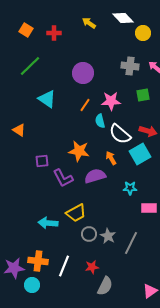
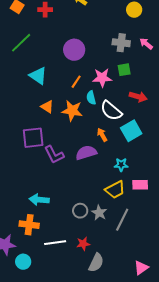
green square: (143, 95) -> (124, 70), moved
orange triangle: (19, 130) -> (47, 107), moved
red arrow: (148, 131) -> (138, 97), moved
orange star: (79, 151) -> (72, 111), moved
purple square: (42, 161) -> (33, 138), size x1.6
yellow trapezoid: (76, 213) -> (115, 190), moved
orange cross: (38, 261) -> (29, 225), moved
white line: (64, 266) -> (55, 243), turned 60

